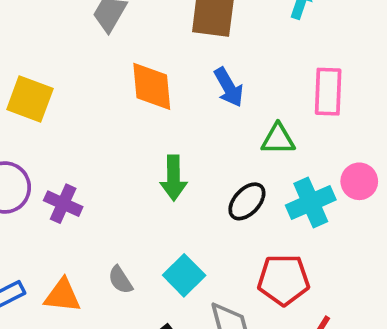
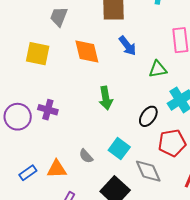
yellow square: (30, 99) -> (38, 54), moved
black ellipse: (247, 201) -> (148, 116), moved
purple cross: (63, 204) -> (48, 110), moved

